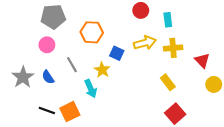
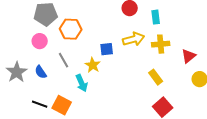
orange hexagon: (92, 32) -> (71, 29), moved
blue square: (117, 53) -> (107, 49), turned -32
red triangle: (202, 60) -> (189, 56), turned 35
orange square: (70, 112) -> (62, 105), turned -36

